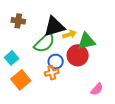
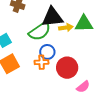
green triangle: (86, 41) -> (84, 24), moved
red circle: (78, 55) -> (67, 68), moved

